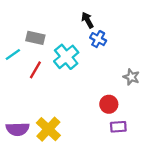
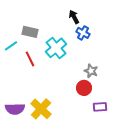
red line: (35, 70) -> (30, 59), turned -56
gray star: (131, 77) -> (91, 71), moved
red circle: (109, 104) -> (84, 88), moved

